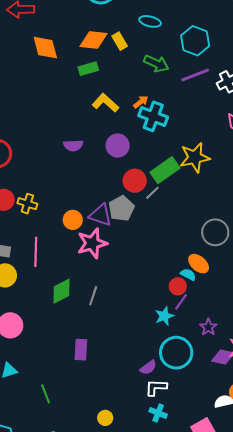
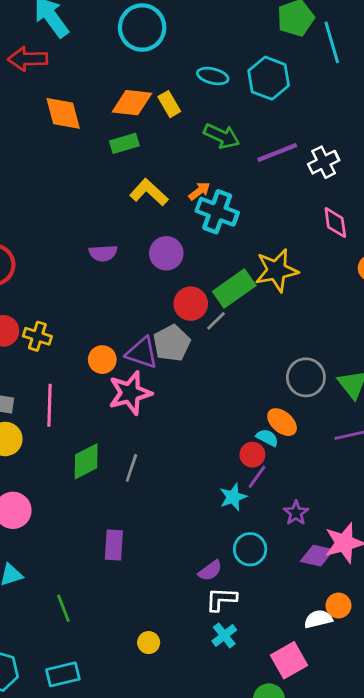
cyan hexagon: (195, 41) -> (269, 78), moved
cyan circle: (176, 353) -> (250, 549), size x0.7
cyan cross: (158, 413) -> (224, 635), turned 30

